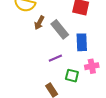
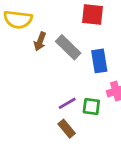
purple line: (55, 58) -> (67, 103), moved

